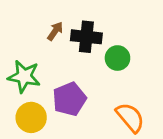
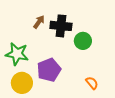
orange semicircle: (130, 117) -> (92, 83), size x0.6

